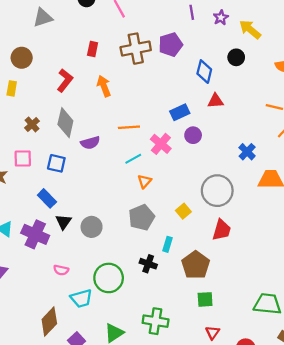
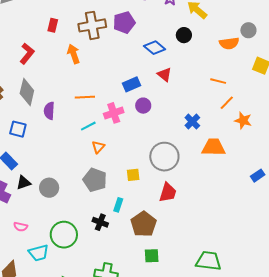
blue diamond: (204, 72) -> (155, 48), turned -65
orange arrow: (104, 86) -> (74, 54), moved
red triangle: (216, 101) -> (164, 75), turned 42
purple semicircle: (90, 143) -> (49, 111), turned 108
pink cross: (161, 144) -> (114, 113), turned 30
yellow square: (183, 211) -> (133, 175), turned 32
gray pentagon: (142, 217) -> (95, 180), turned -30
black triangle: (64, 222) -> (24, 183), turned 35

